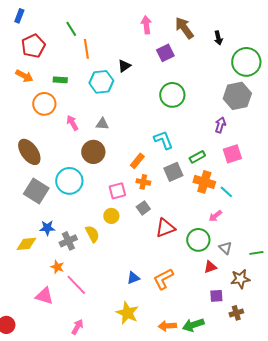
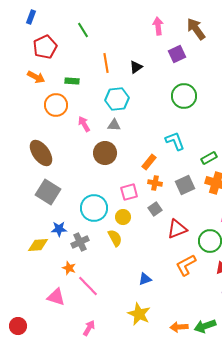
orange line: (86, 49) -> (106, 63), moved
cyan hexagon: (101, 82) -> (117, 99), moved
gray square: (173, 172) -> (185, 185), moved
cyan circle: (69, 181) -> (94, 208), moved
yellow semicircle: (92, 234) -> (115, 238), moved
orange L-shape: (163, 279) -> (186, 265), moved

